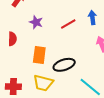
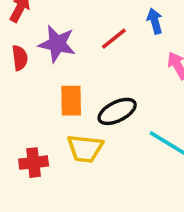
purple star: (36, 22) -> (57, 44), size x1.5
red semicircle: (12, 39) -> (20, 58), moved

